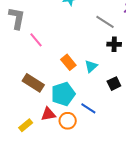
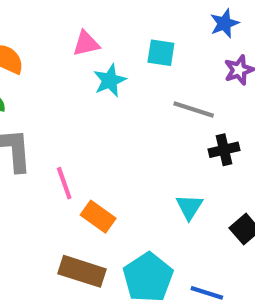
pink line: (36, 40) -> (64, 183), turned 35
orange rectangle: (68, 62) -> (98, 217), moved

